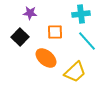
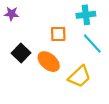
purple star: (30, 13) -> (11, 14), moved
black square: (20, 37) -> (21, 53), moved

